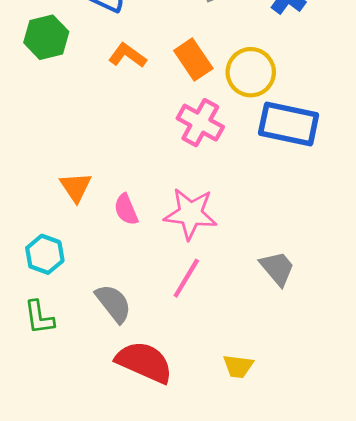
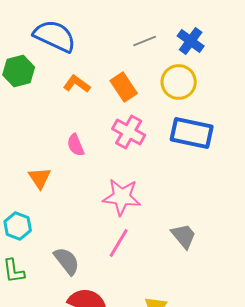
yellow circle: (251, 72) -> (179, 82), moved
pink semicircle: (126, 209) -> (76, 145), moved

